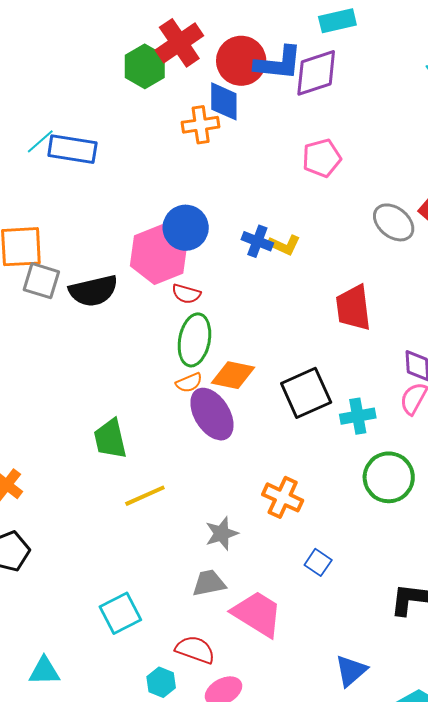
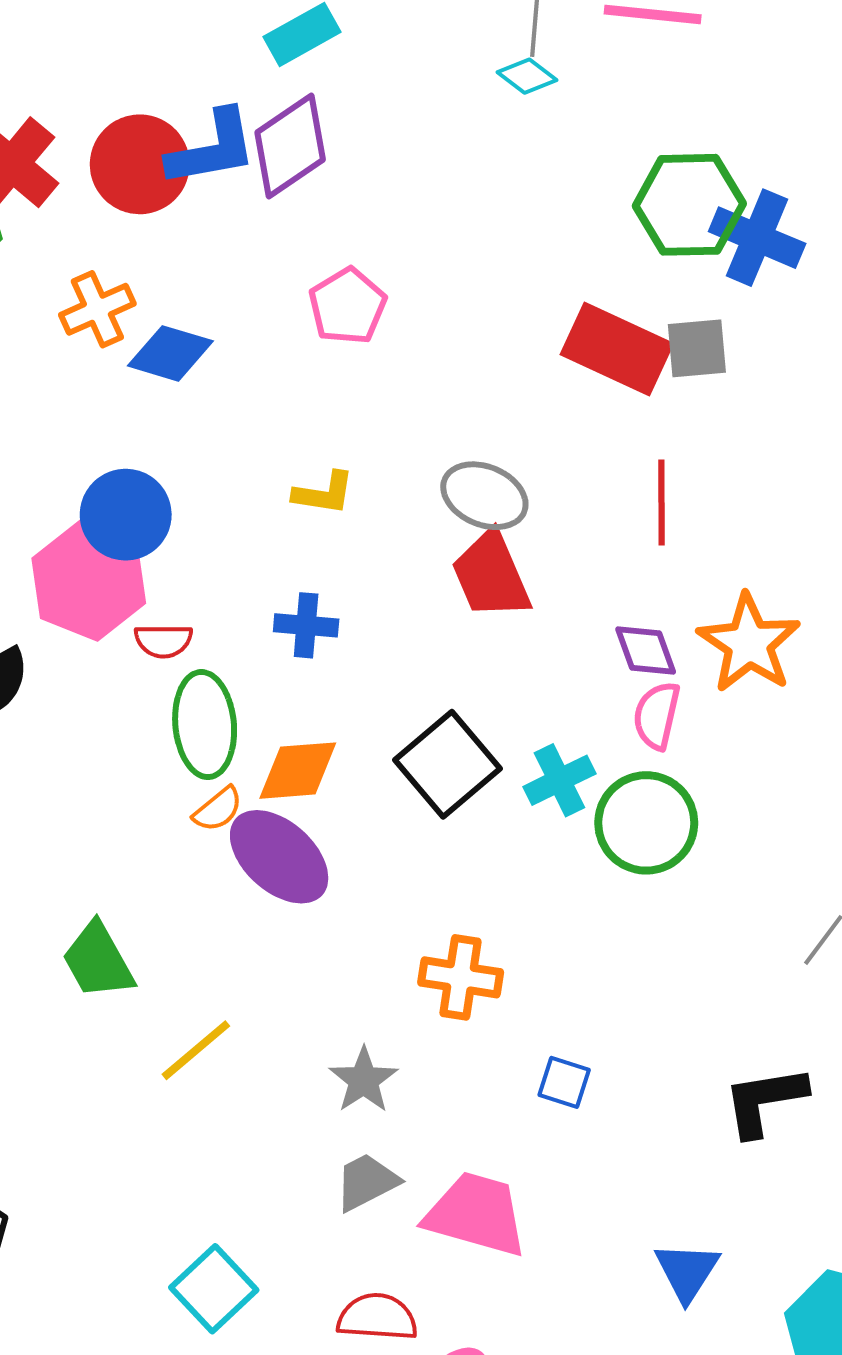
blue diamond: (224, 101) -> (170, 353), moved, turned -57
gray ellipse: (394, 222) -> (484, 496), moved
blue cross: (257, 241) -> (306, 625), moved
green circle: (389, 477) -> (646, 823), moved

